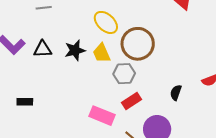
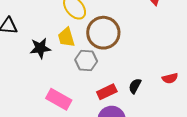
black star: (75, 50) -> (40, 48), moved
red rectangle: (131, 101) -> (107, 92), moved

